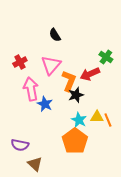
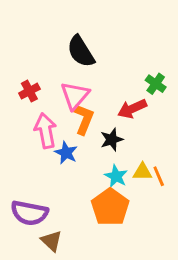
black semicircle: (55, 35) -> (81, 51), size x1.6
orange L-shape: (69, 81) -> (84, 119), moved
purple semicircle: (20, 145) -> (29, 213), size x1.4

